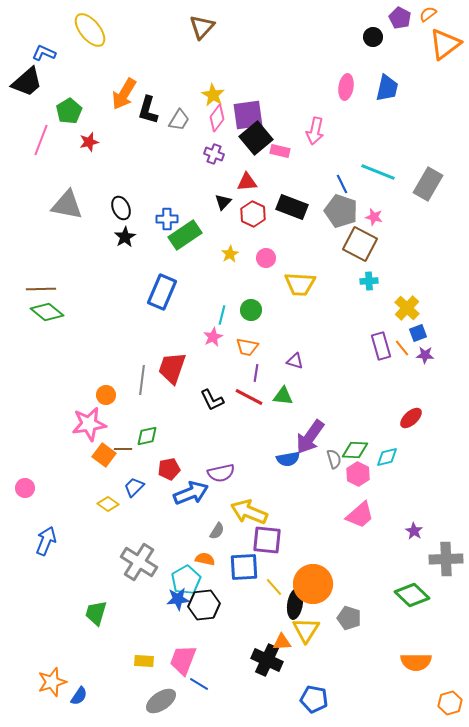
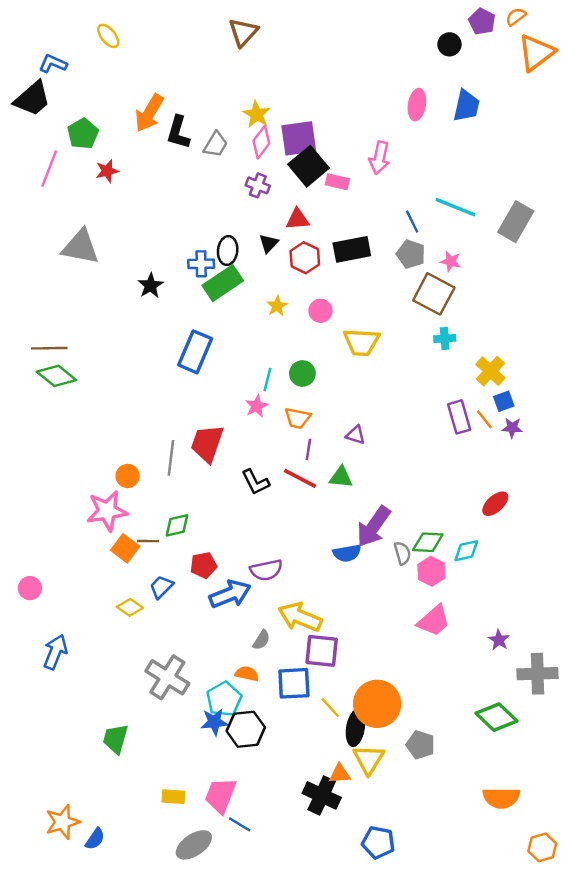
yellow ellipse: (90, 30) -> (108, 36), size x0.6
black rectangle: (292, 207) -> (352, 249), turned -32
black ellipse: (121, 208) -> (228, 251), moved, turned 30
gray pentagon: (341, 211) -> (411, 254), size x0.7

